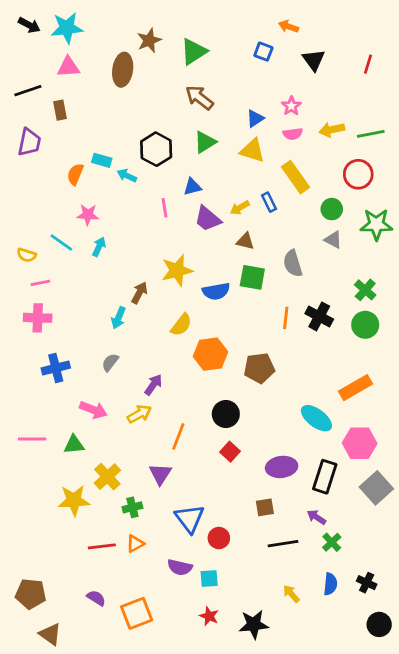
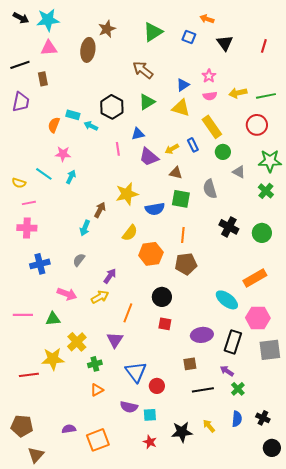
green triangle: (194, 52) -> (153, 32), moved
green circle: (332, 209) -> (223, 152), moved
green cross: (365, 290) -> (266, 191), moved
orange line: (286, 318) -> (183, 235), moved
red square: (230, 452) -> (165, 324), turned -32
gray square: (376, 488) -> (270, 350), turned 35
red line: (102, 546) -> (29, 375), moved
purple semicircle: (96, 598) -> (69, 429), turned -40
black star: (254, 624) -> (182, 432), moved
brown triangle: (50, 634) -> (36, 455), turned 36

